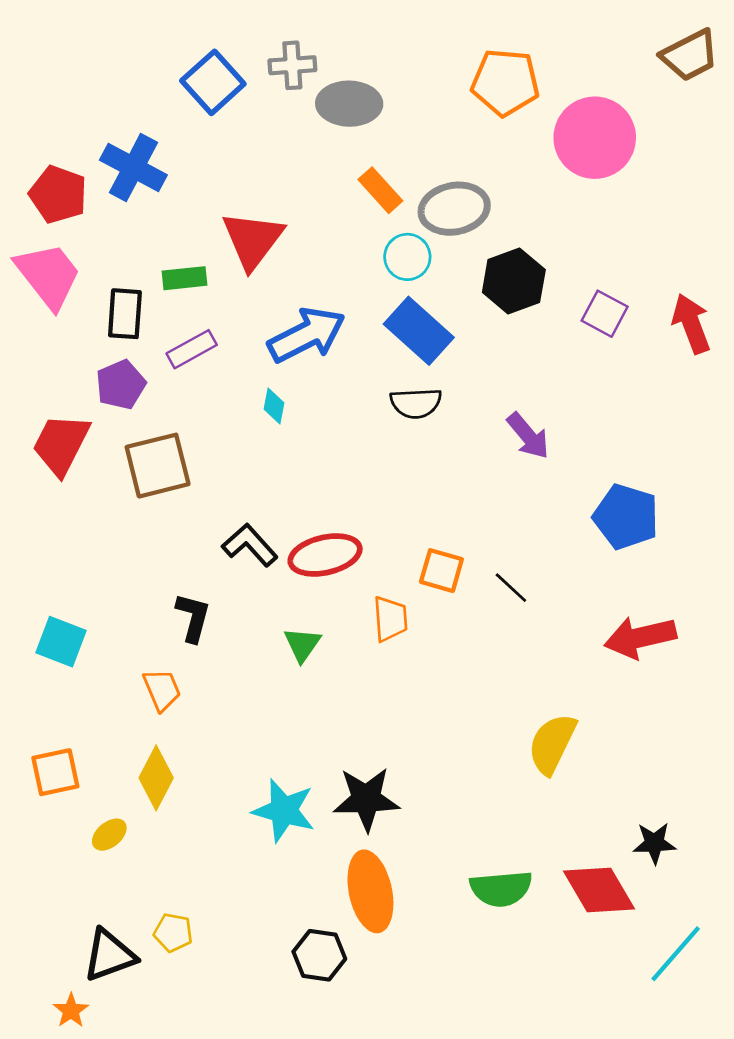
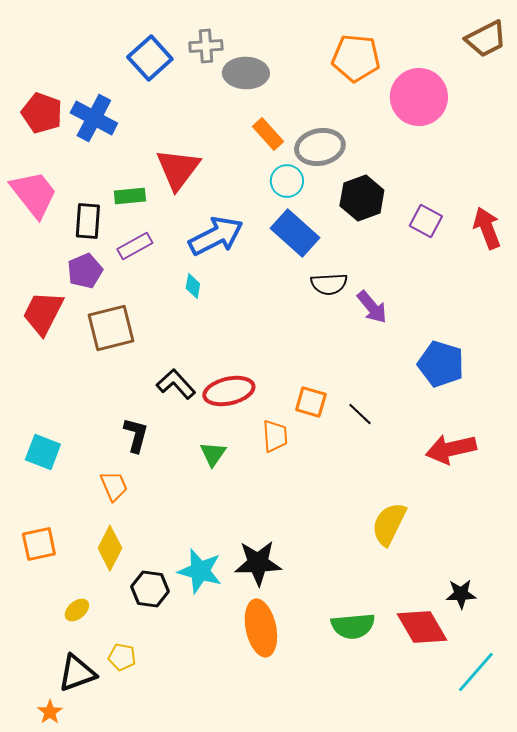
red pentagon: (58, 194) -> (42, 113), moved
black semicircle: (416, 403) -> (329, 284), moved
yellow ellipse: (109, 835) -> (77, 610), moved
black hexagon: (319, 955) -> (150, 589), moved

